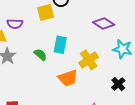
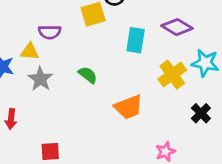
cyan rectangle: (60, 45) -> (136, 40), moved
yellow cross: (89, 60) -> (172, 75), moved

